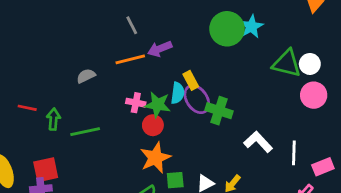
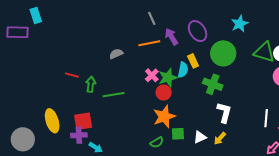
green circle: (227, 29) -> (223, 53), moved
purple arrow: (160, 49) -> (171, 37), turned 78
purple ellipse: (197, 99) -> (198, 31), moved
pink cross: (136, 103) -> (152, 75), turned 32
green star: (158, 105) -> (168, 78), turned -30
white L-shape: (258, 142) -> (224, 112), moved, turned 55

